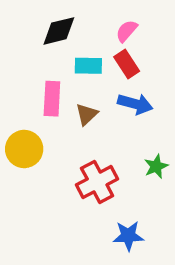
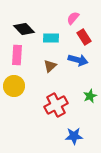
black diamond: (59, 31) -> (24, 29), moved, turned 60
red rectangle: (127, 64) -> (84, 37), moved
pink rectangle: (52, 99) -> (17, 55), moved

